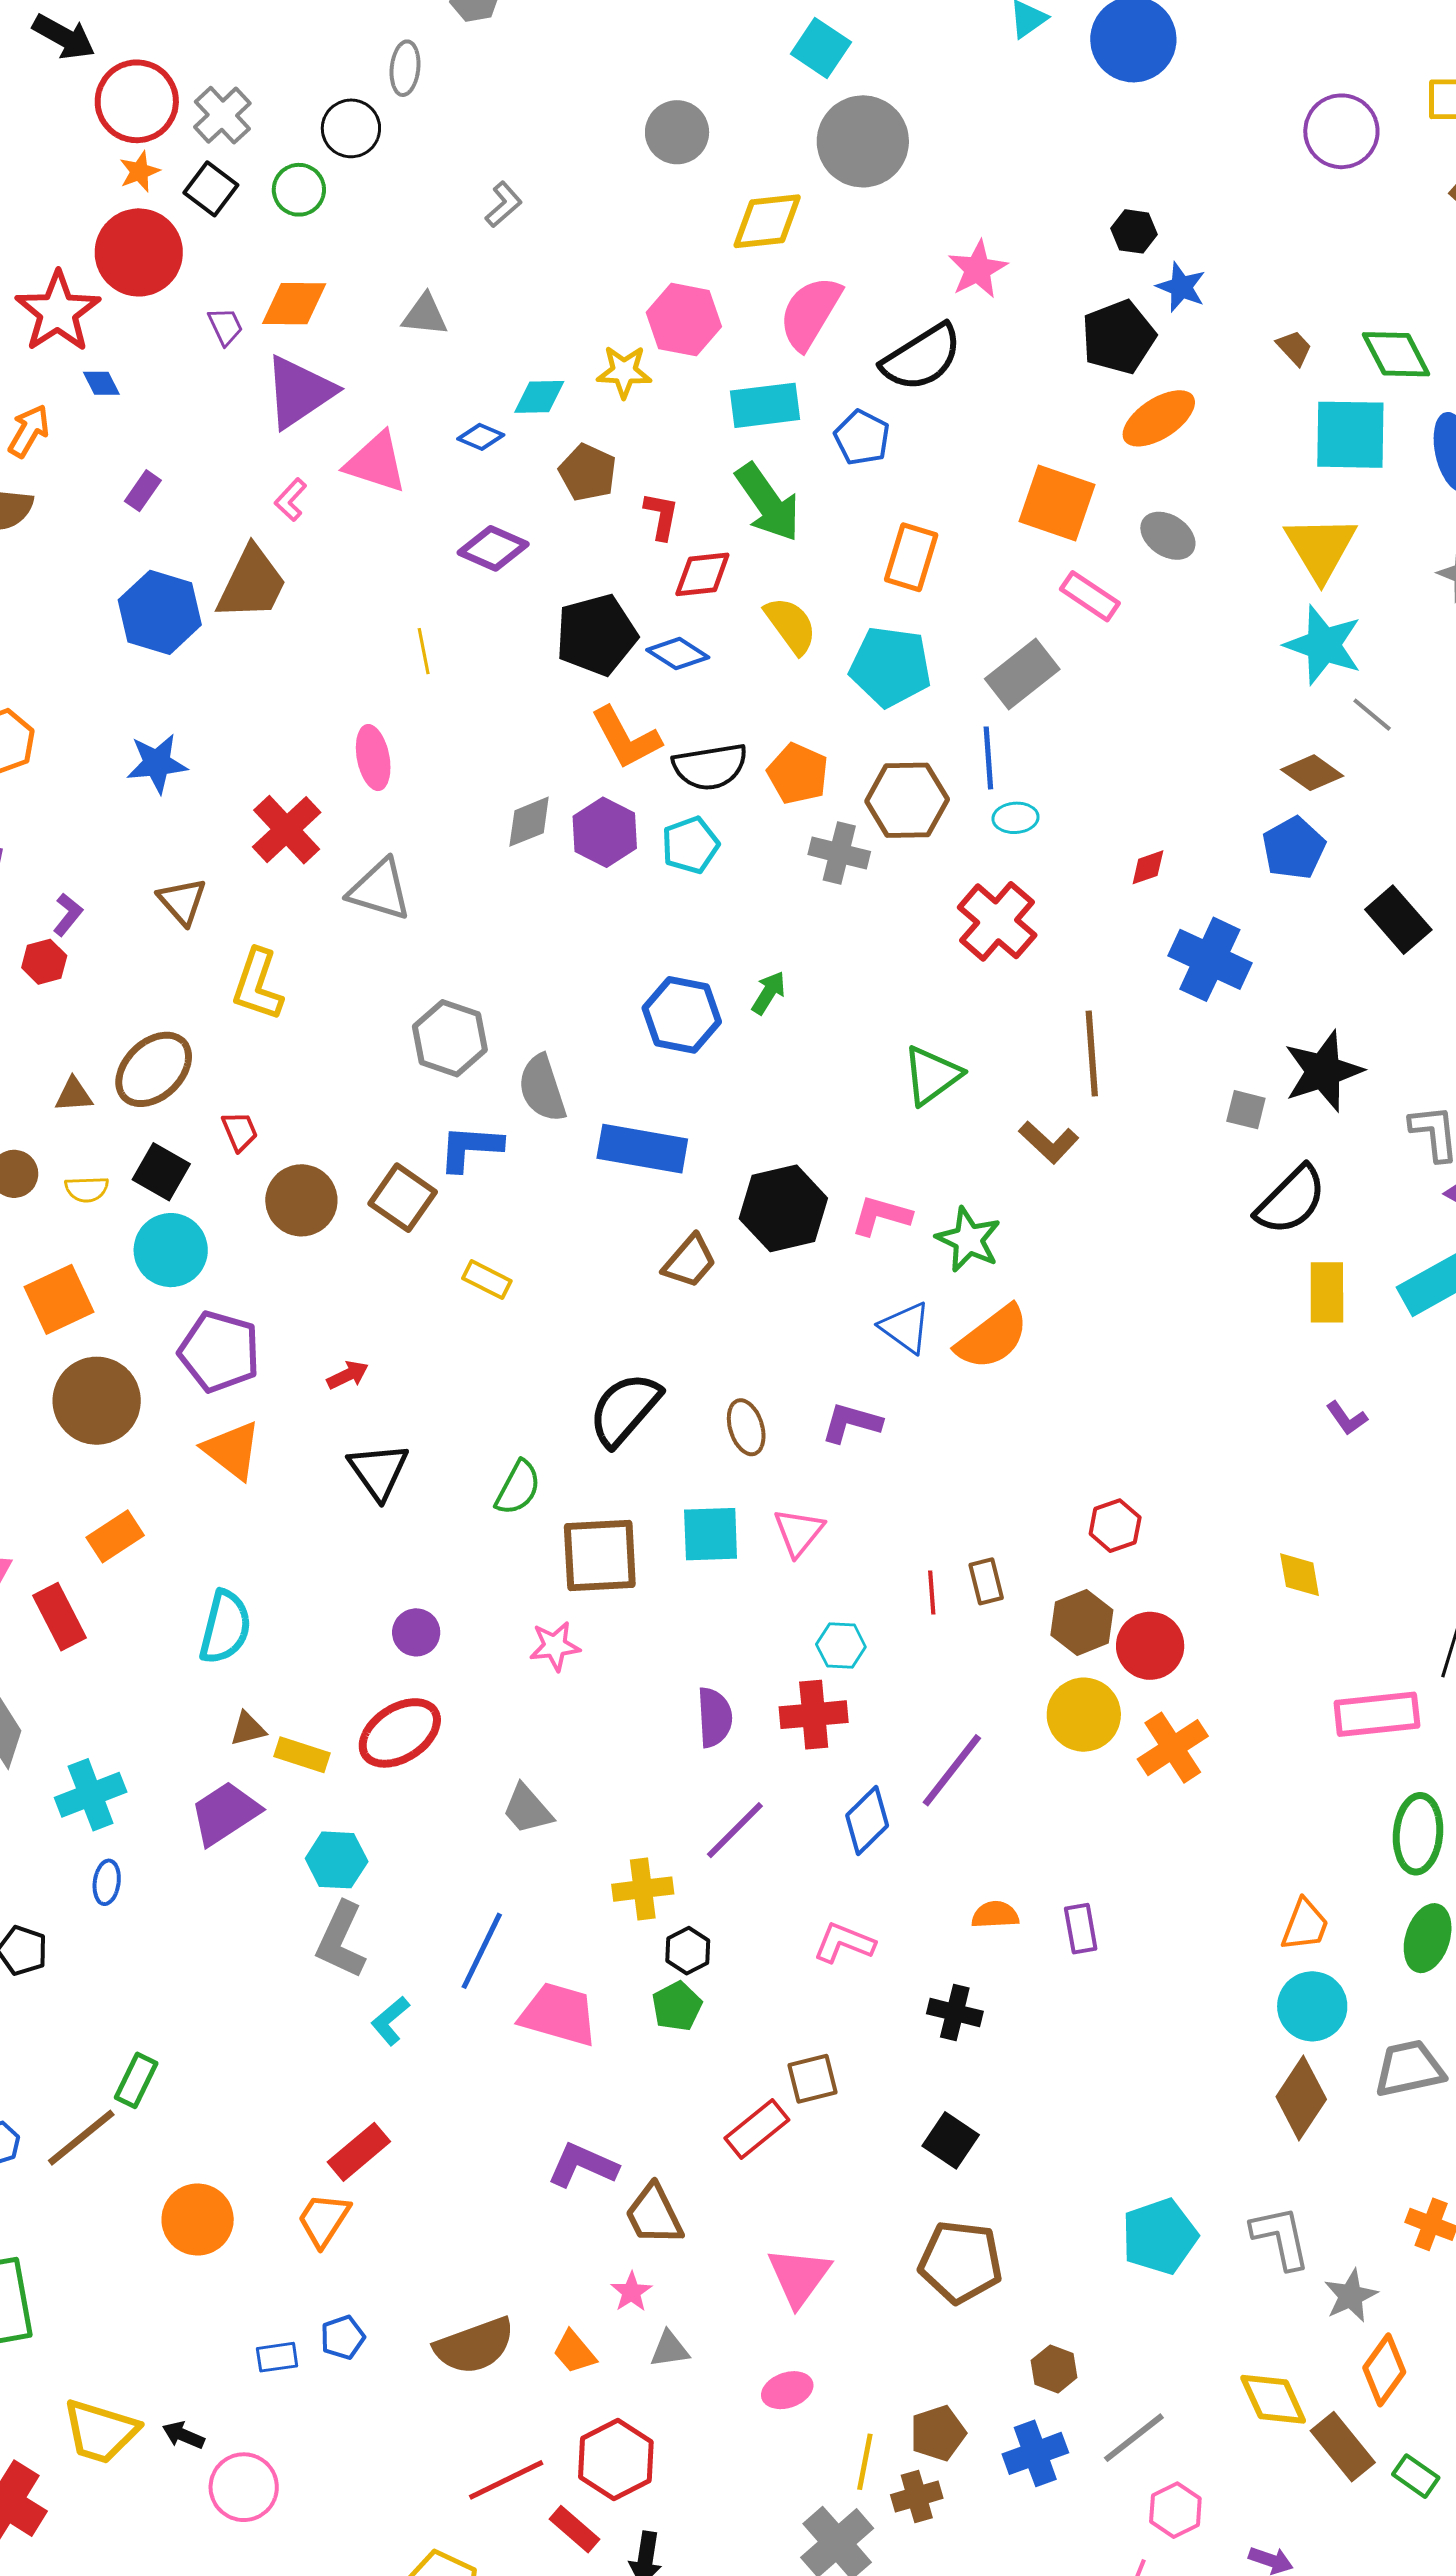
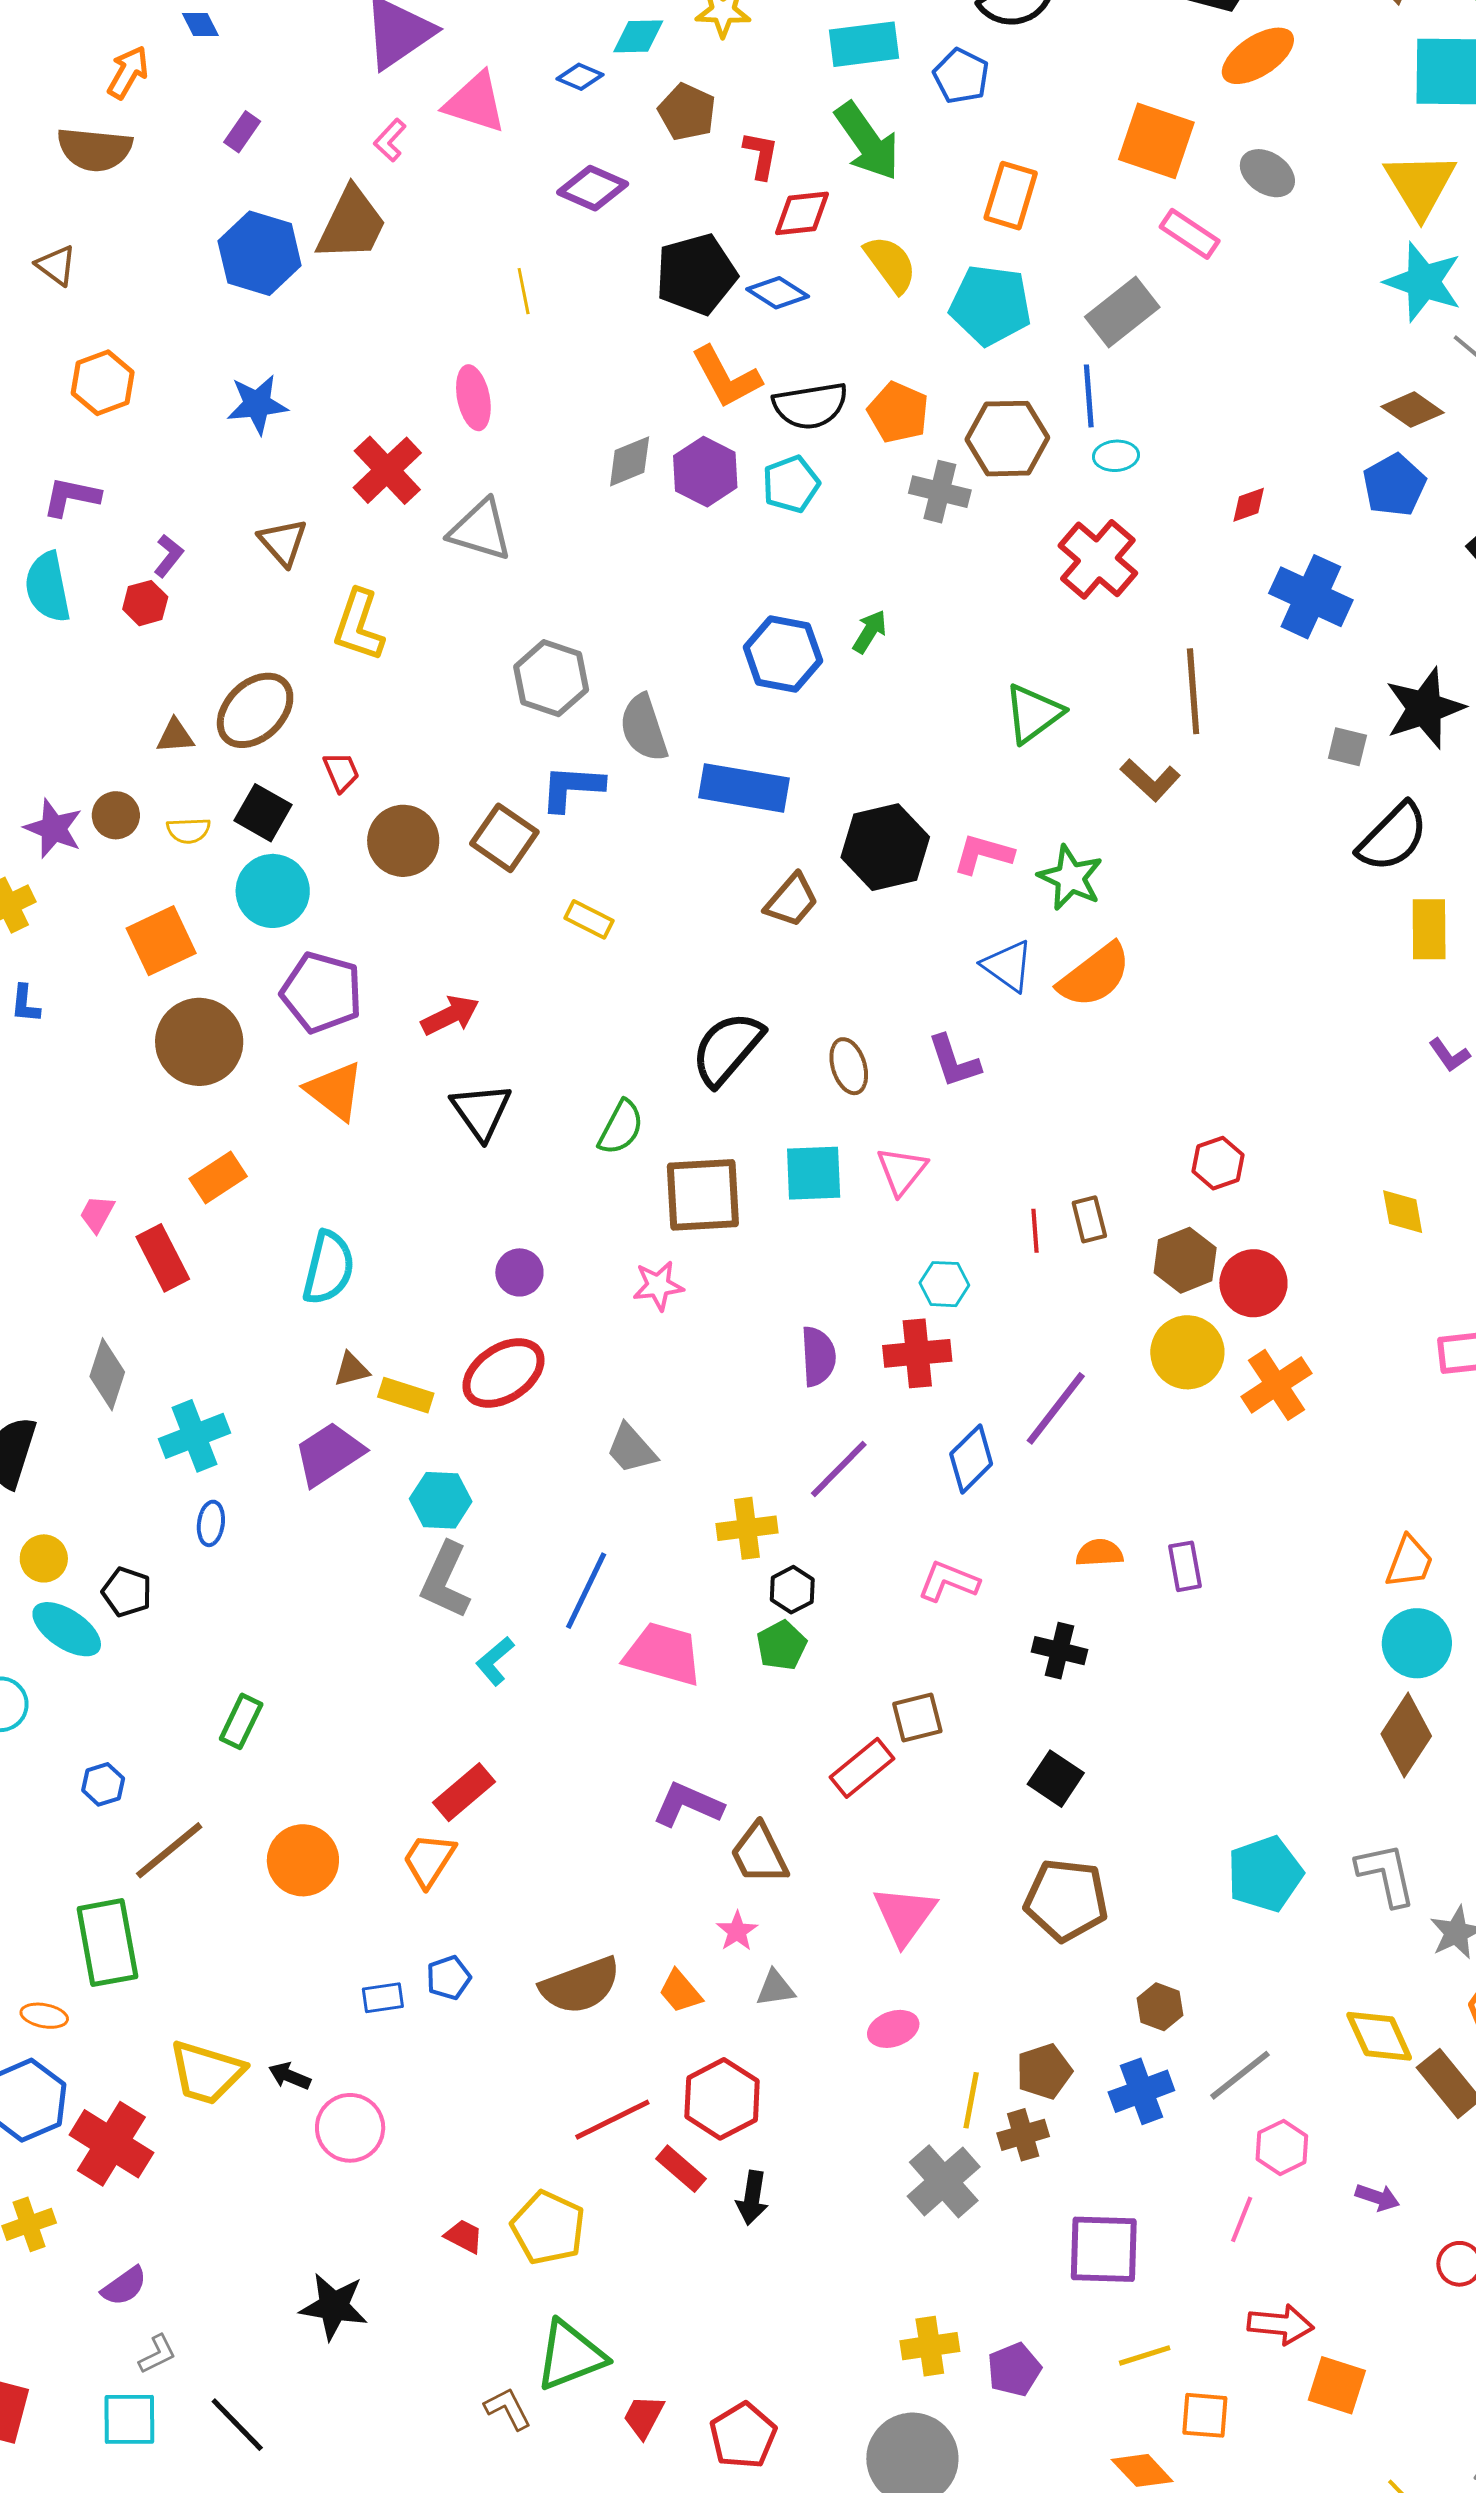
red arrow: (348, 1375) -> (450, 1015), size x1.4
purple L-shape: (851, 1423) -> (954, 1061), turned -124
brown line: (81, 2138) -> (169, 1850), moved

